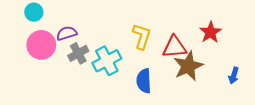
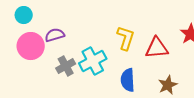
gray cross: (78, 53) -> (66, 66), moved
brown star: (188, 66) -> (168, 85), moved, size x0.7

